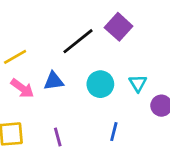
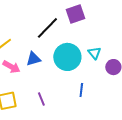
purple square: (119, 27) -> (75, 14), turned 36
cyan circle: (100, 84) -> (67, 57), size x1.4

